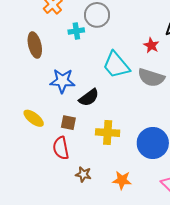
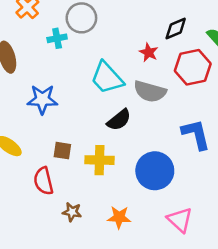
black semicircle: (89, 98) -> (119, 120), moved
brown square: (68, 123) -> (62, 151), moved

